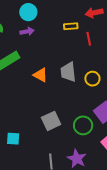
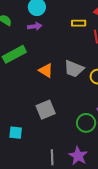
gray trapezoid: (68, 72) -> (74, 69), turned -65
gray square: (51, 121) -> (46, 110), moved

